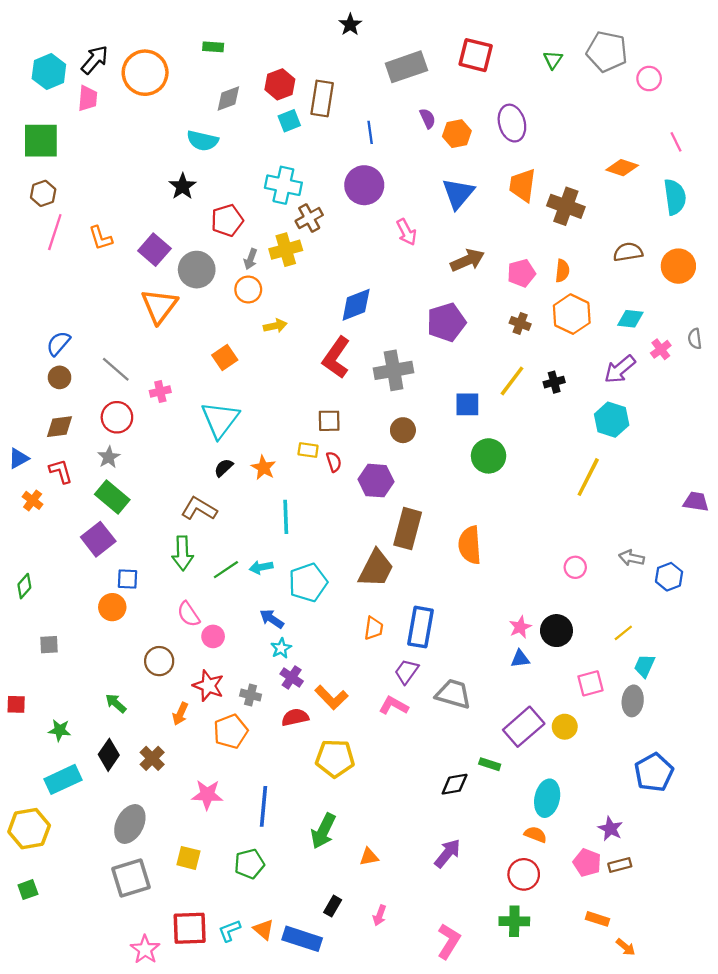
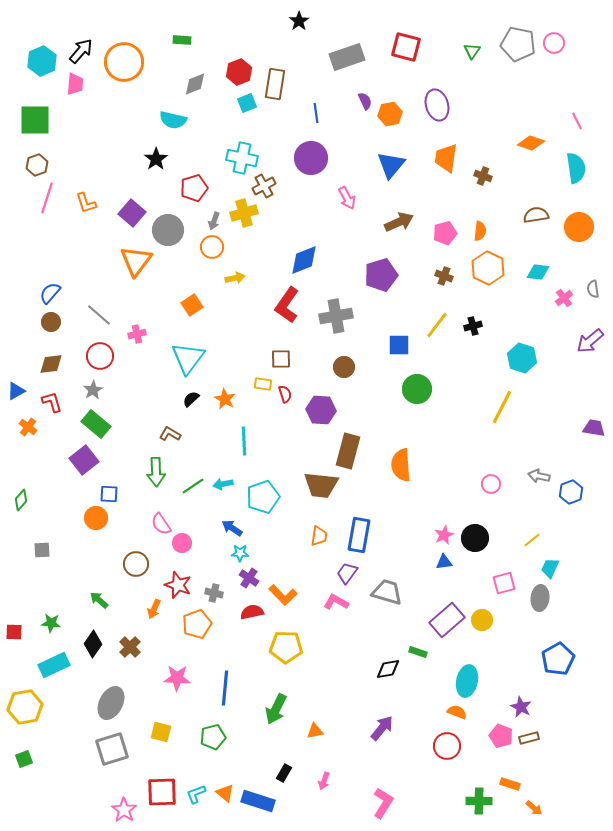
pink circle: (649, 79) -> (554, 43), moved
brown cross: (566, 206) -> (483, 176), size x0.6
purple arrow: (620, 369) -> (590, 341), moved
brown L-shape: (199, 509) -> (170, 434), size x0.7
brown trapezoid: (376, 568) -> (321, 485), turned 69
cyan star: (281, 648) -> (240, 553), turned 30
red square: (16, 704) -> (14, 632), moved
green cross: (514, 921) -> (479, 801), moved

